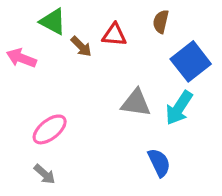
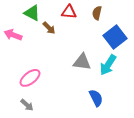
red triangle: (114, 35) -> (69, 12), moved

